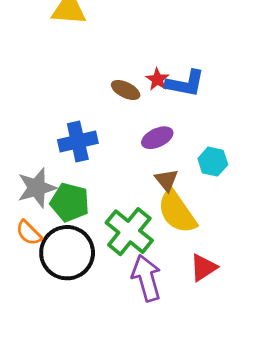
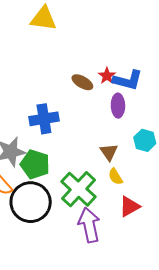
purple ellipse: (157, 138) -> (118, 106), moved, turned -70
yellow semicircle: (177, 212) -> (115, 177), size x0.5
red triangle: (203, 267) -> (129, 207), moved

